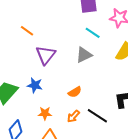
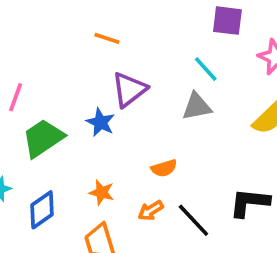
orange line: (27, 31) -> (107, 38), turned -32
cyan line: (93, 33) -> (206, 69), moved
blue star: (35, 85) -> (101, 122), moved

